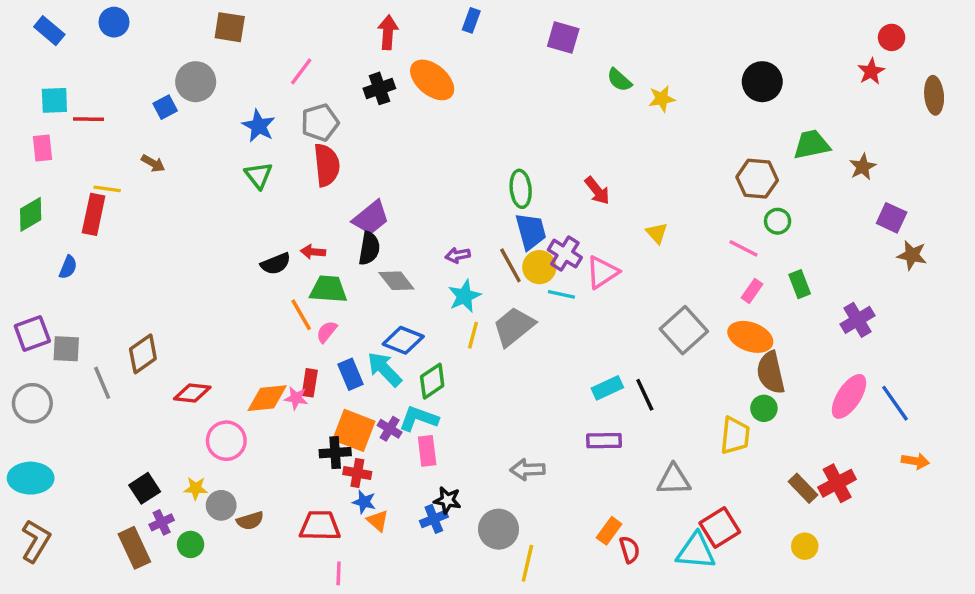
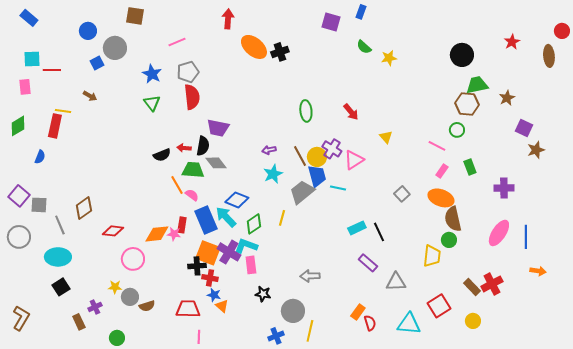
blue rectangle: (471, 20) -> (361, 12), moved
blue circle: (114, 22) -> (88, 31), moved
red circle: (892, 37) -> (562, 31), moved
pink line: (301, 71) -> (177, 42), turned 30
black circle: (762, 82) -> (462, 55), moved
black cross: (379, 88) -> (280, 52), moved
brown hexagon: (757, 179) -> (467, 104), moved
purple trapezoid: (371, 218) -> (218, 128), turned 50
blue trapezoid: (531, 231) -> (317, 176), moved
black semicircle: (369, 248) -> (203, 146), moved
brown star: (912, 255) -> (536, 150), turned -30
gray diamond: (396, 281) -> (216, 163), moved
cyan line: (561, 294) -> (338, 188), moved
purple cross: (858, 320) -> (504, 188), turned 30
gray square: (684, 330) -> (402, 194), size x0.6
pink semicircle: (327, 332) -> (192, 195), turned 88
purple square: (32, 333) -> (19, 196), turned -30
yellow line: (473, 335) -> (282, 218), moved
blue rectangle: (350, 374) -> (206, 220), size x1.5
blue line: (895, 403) -> (526, 237), turned 35
purple cross: (390, 429) -> (229, 252), size x1.6
purple rectangle: (604, 441) -> (368, 263), moved, turned 42
cyan ellipse: (31, 478) -> (58, 257), moved
black square: (145, 488) -> (61, 287), moved
blue cross: (434, 519) -> (276, 336), moved
red square: (720, 527) -> (439, 306), moved
green circle: (191, 544) -> (117, 338), moved
brown rectangle: (134, 548) -> (79, 322), size x0.7

